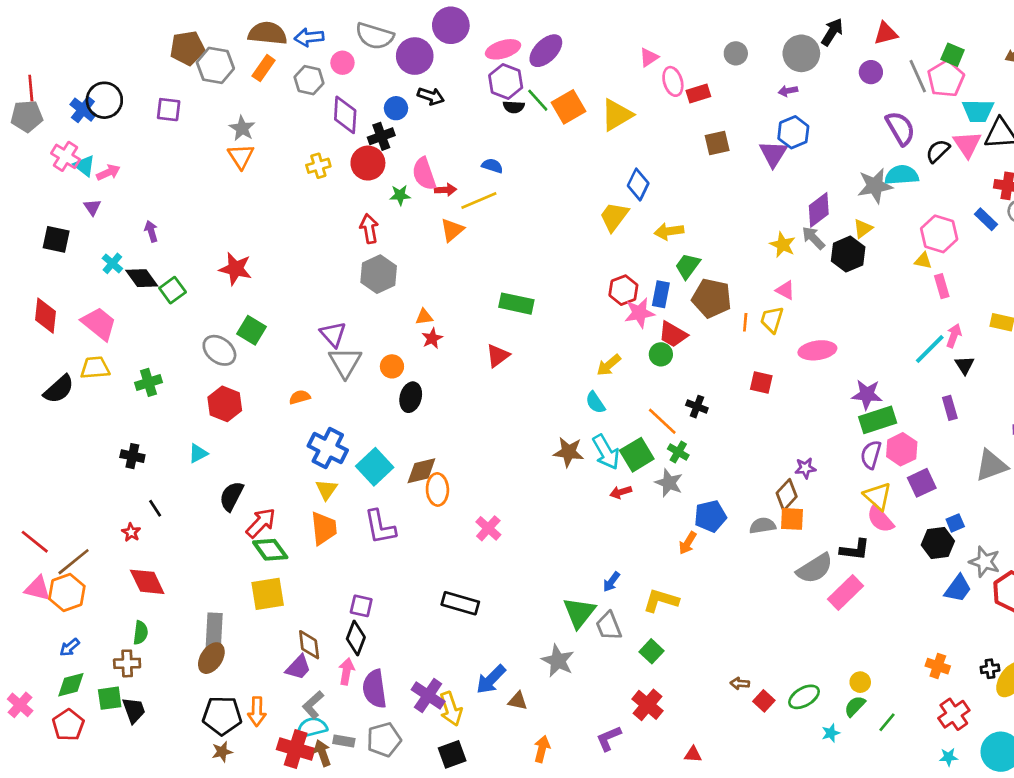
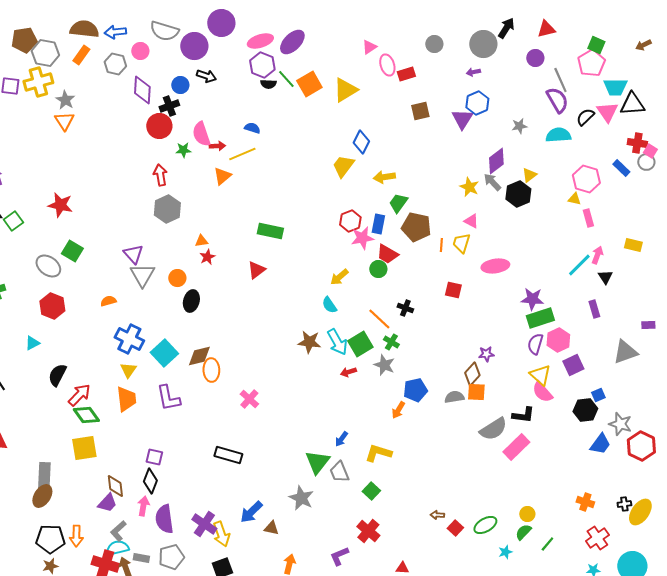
gray line: (918, 76) -> (560, 80), moved
yellow cross: (318, 166) -> (38, 82), moved, size x1.6
gray star: (875, 186) -> (519, 126), moved, size x0.6

